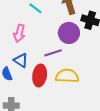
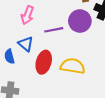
purple line: (53, 53) -> (54, 30), moved

